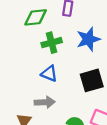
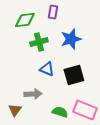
blue triangle: (49, 74) -> (47, 69), moved

